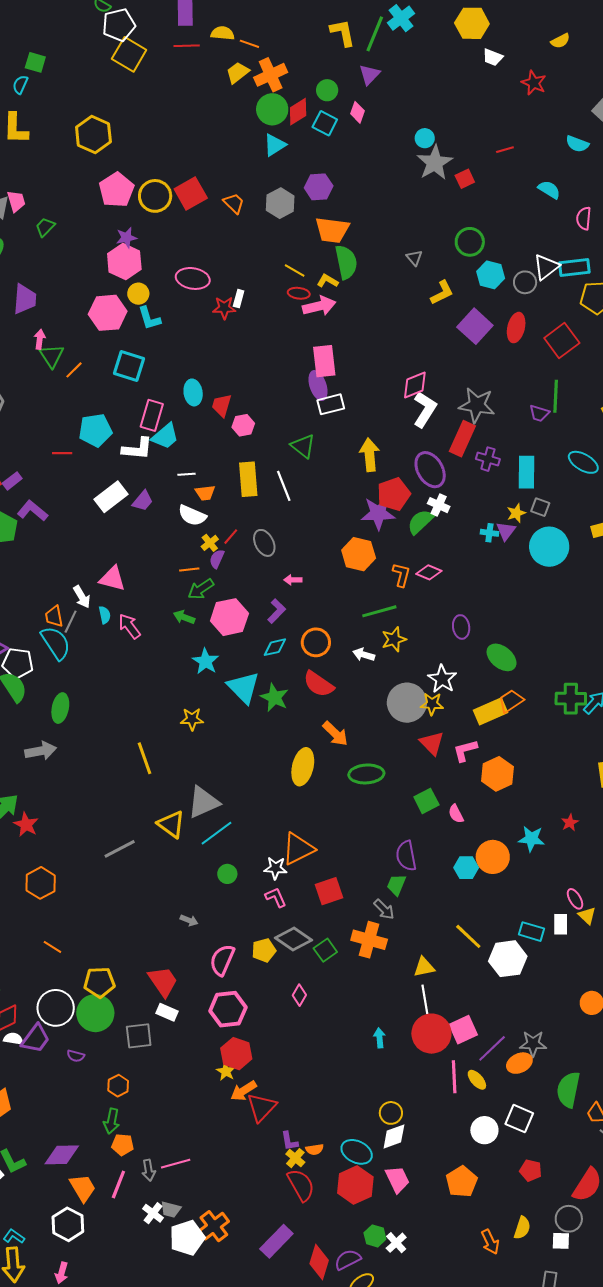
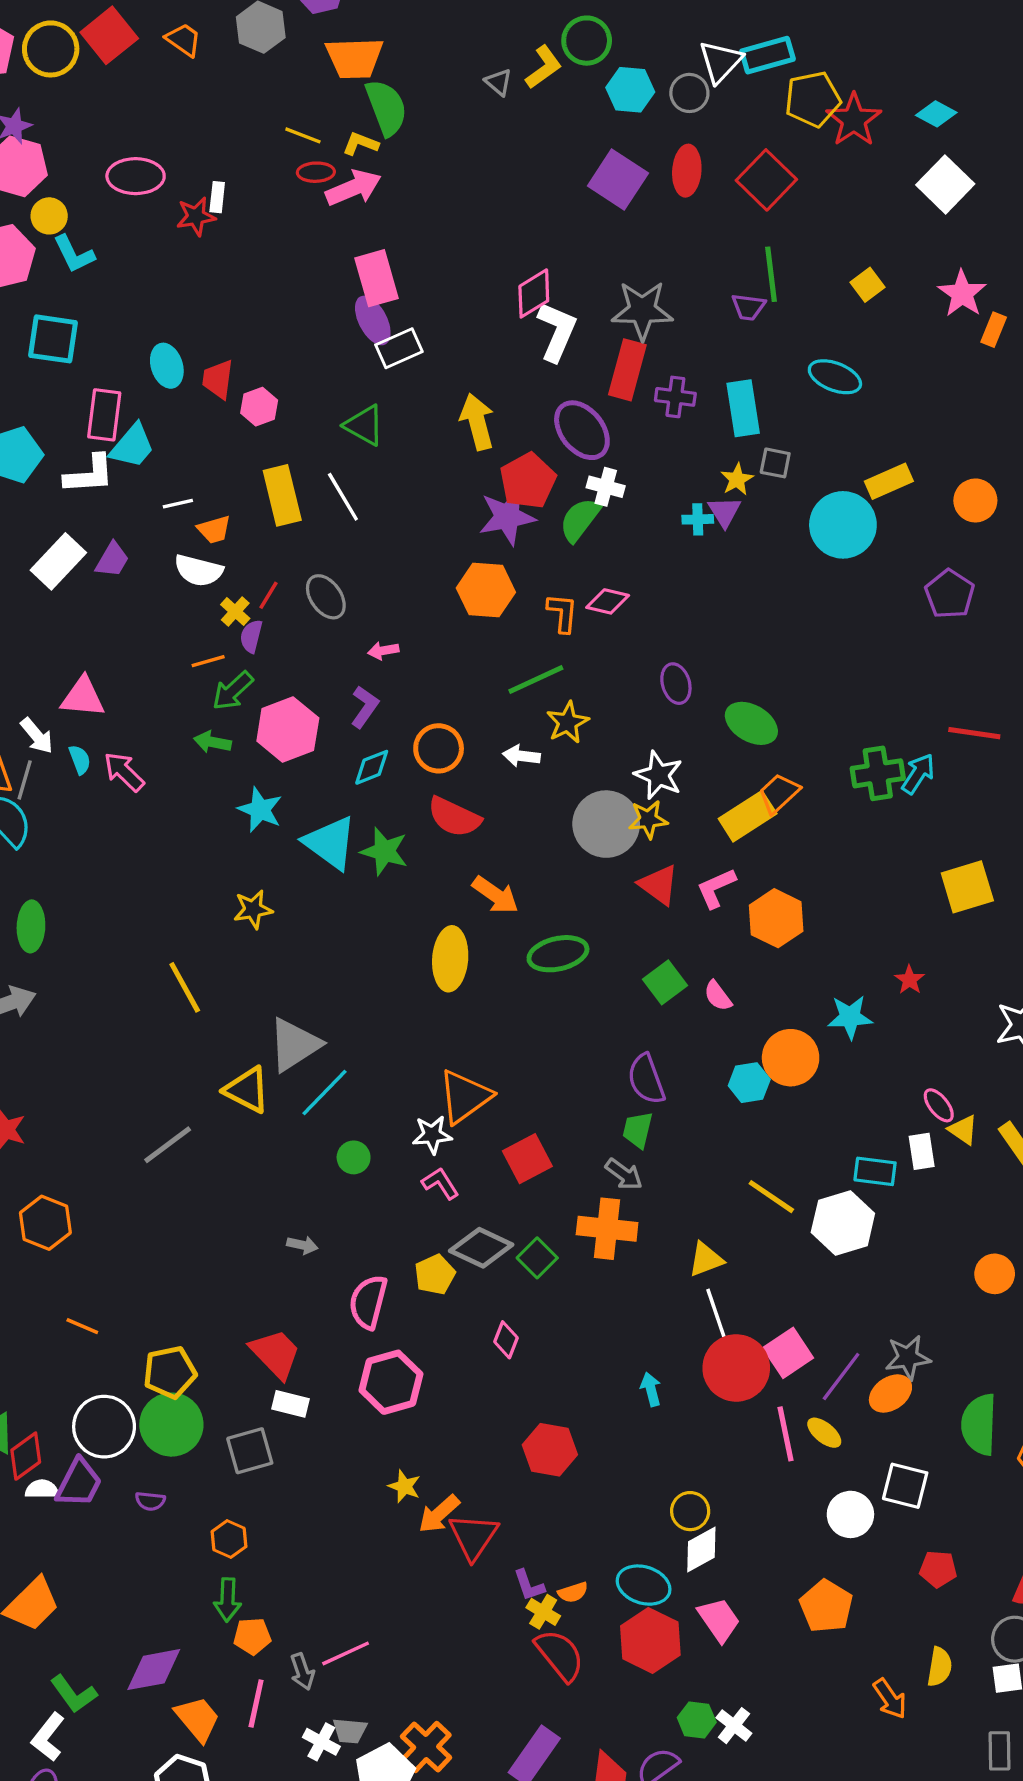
yellow L-shape: (442, 293) -> (544, 67), moved
cyan circle: (549, 547) -> (843, 525), moved
red hexagon: (236, 1054) -> (550, 1450), moved

